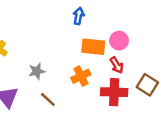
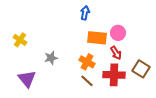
orange cross: (81, 76) -> (87, 62), turned -35
brown line: (48, 99) -> (87, 81), moved

